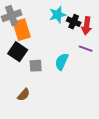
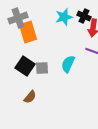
black cross: (74, 22) -> (84, 16), moved
black square: (18, 52) -> (25, 66), moved

